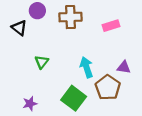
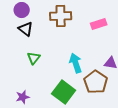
purple circle: (37, 11) -> (22, 10), moved
black triangle: (19, 28) -> (26, 29), moved

